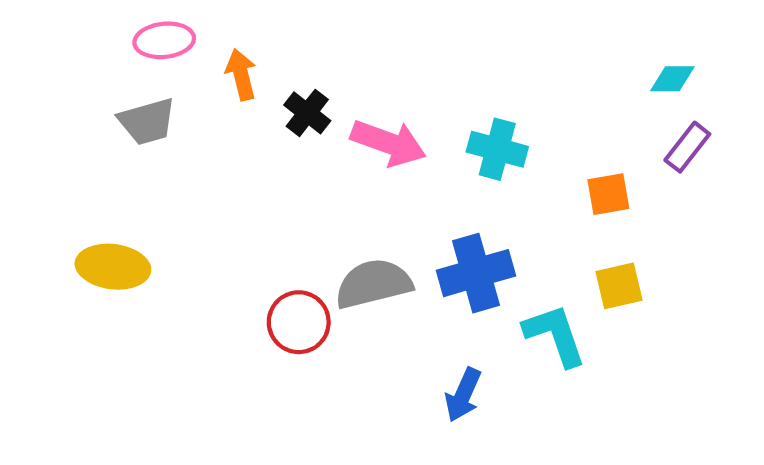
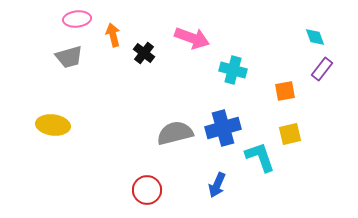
cyan diamond: (672, 79) -> (315, 37), turned 70
pink arrow: (388, 143) -> (192, 38), moved
red circle: (299, 322) -> (147, 190), moved

